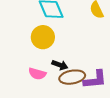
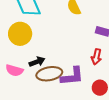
black arrow: (60, 65) -> (37, 62), turned -42

